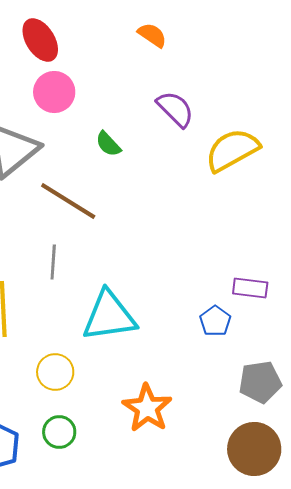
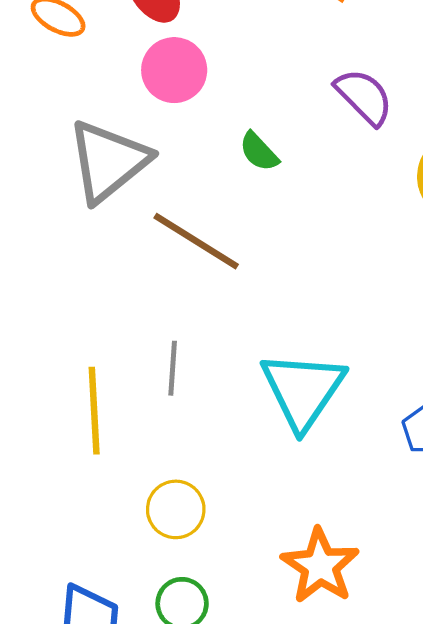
gray line: (53, 262) -> (173, 368), moved
cyan triangle: (109, 316) -> (303, 390), moved, turned -48

